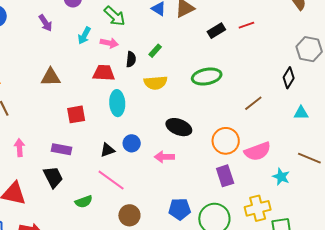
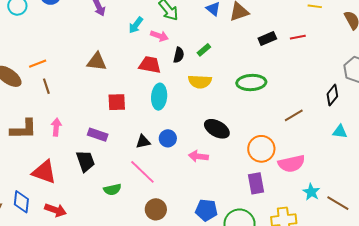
brown line: (309, 158) -> (338, 203), moved

